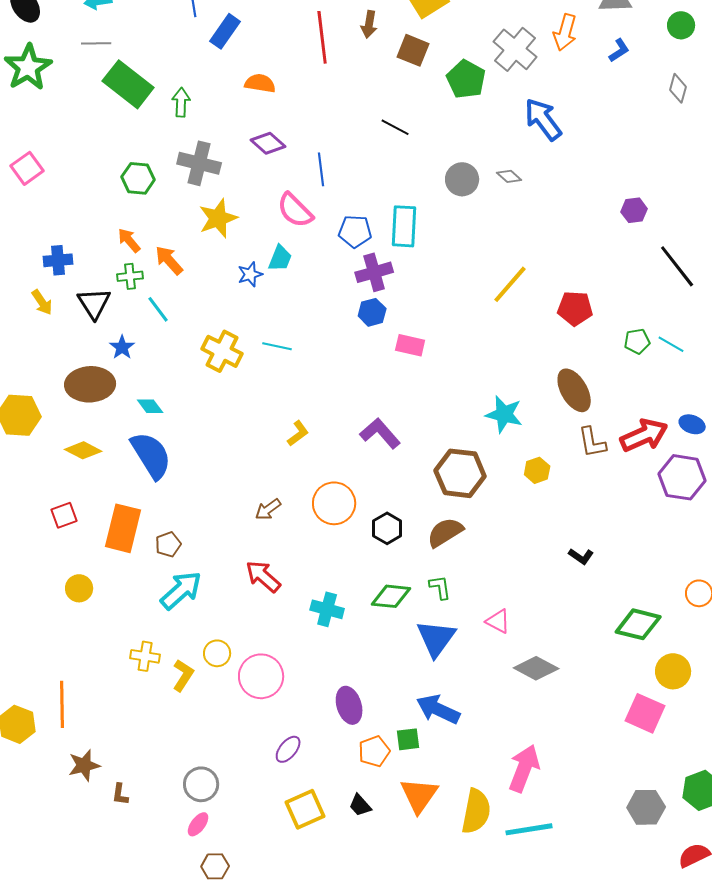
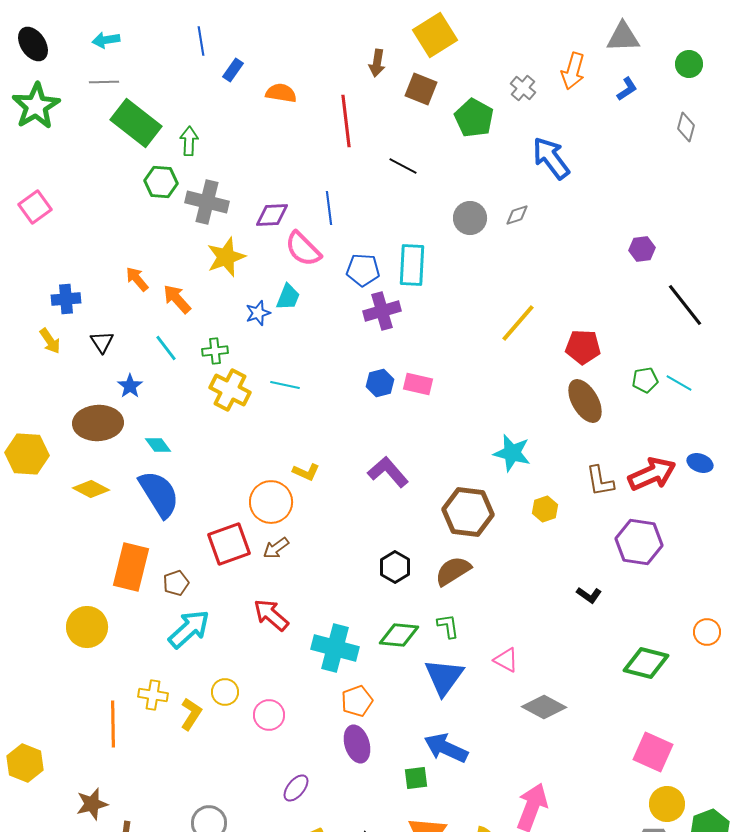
blue rectangle: (225, 31) -> (233, 70), size x0.7
red line: (322, 37) -> (346, 121), moved
gray cross: (515, 49) -> (523, 88), size x0.6
orange semicircle: (260, 83) -> (281, 93), moved
purple diamond: (268, 143) -> (272, 215), moved, turned -44
gray diamond: (509, 176) -> (517, 215), turned -60
green hexagon: (138, 178) -> (161, 182), moved
green cross: (130, 276) -> (215, 351), moved
black triangle: (94, 303) -> (102, 342), size x0.7
blue hexagon: (372, 312) -> (380, 383), moved
brown ellipse: (574, 390) -> (585, 401), moved
yellow L-shape: (298, 433) -> (306, 472), turned 60
purple hexagon: (682, 477) -> (639, 542), moved
orange circle: (334, 503) -> (271, 502), moved
red square: (64, 515) -> (229, 544), moved, size x1.6
yellow circle: (79, 588) -> (87, 627), size x1.5
cyan cross: (327, 609) -> (335, 648), size x1.4
yellow circle: (673, 671) -> (667, 804), moved
pink circle: (261, 676) -> (269, 715), size x0.7
orange line: (62, 704) -> (113, 724), moved
orange pentagon: (374, 751) -> (357, 701), moved

